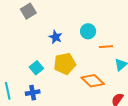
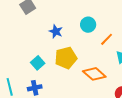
orange line: (106, 47) -> (107, 39), turned -40

